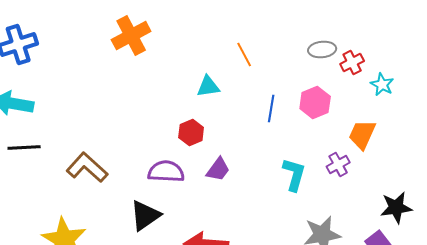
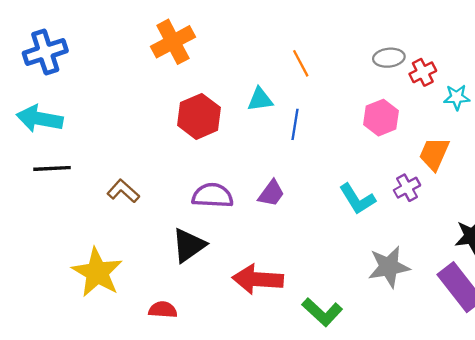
cyan star: (382, 84) -> (457, 97), turned -30
blue line: (271, 108) -> (295, 124), moved
red hexagon: (191, 132) -> (199, 116), moved, size x1.5
brown L-shape: (87, 168) -> (123, 191), size x0.7
cyan L-shape: (294, 174) -> (357, 199), turned 132

